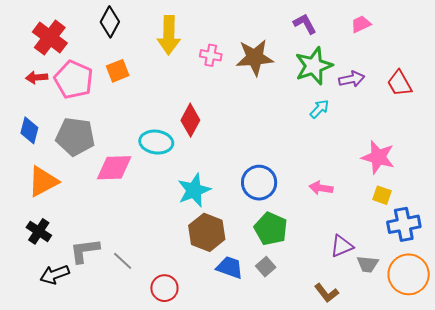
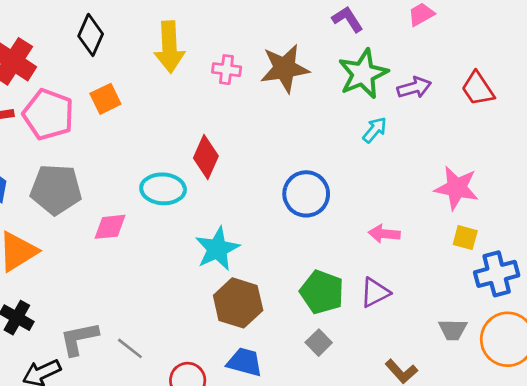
pink diamond: (114, 168) -> (110, 227), size x0.7
blue circle: (259, 183) -> (306, 194), moved
purple triangle: (342, 246) -> (375, 293), moved
blue trapezoid: (230, 267) -> (245, 362), moved

